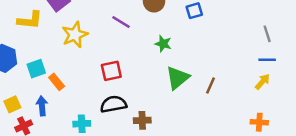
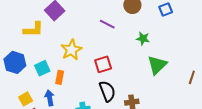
yellow star: (75, 35) -> (71, 50), moved
orange rectangle: (57, 82) -> (60, 77), turned 56
brown line: (210, 85) -> (192, 77), moved
black semicircle: (113, 104) -> (107, 91), turned 85

